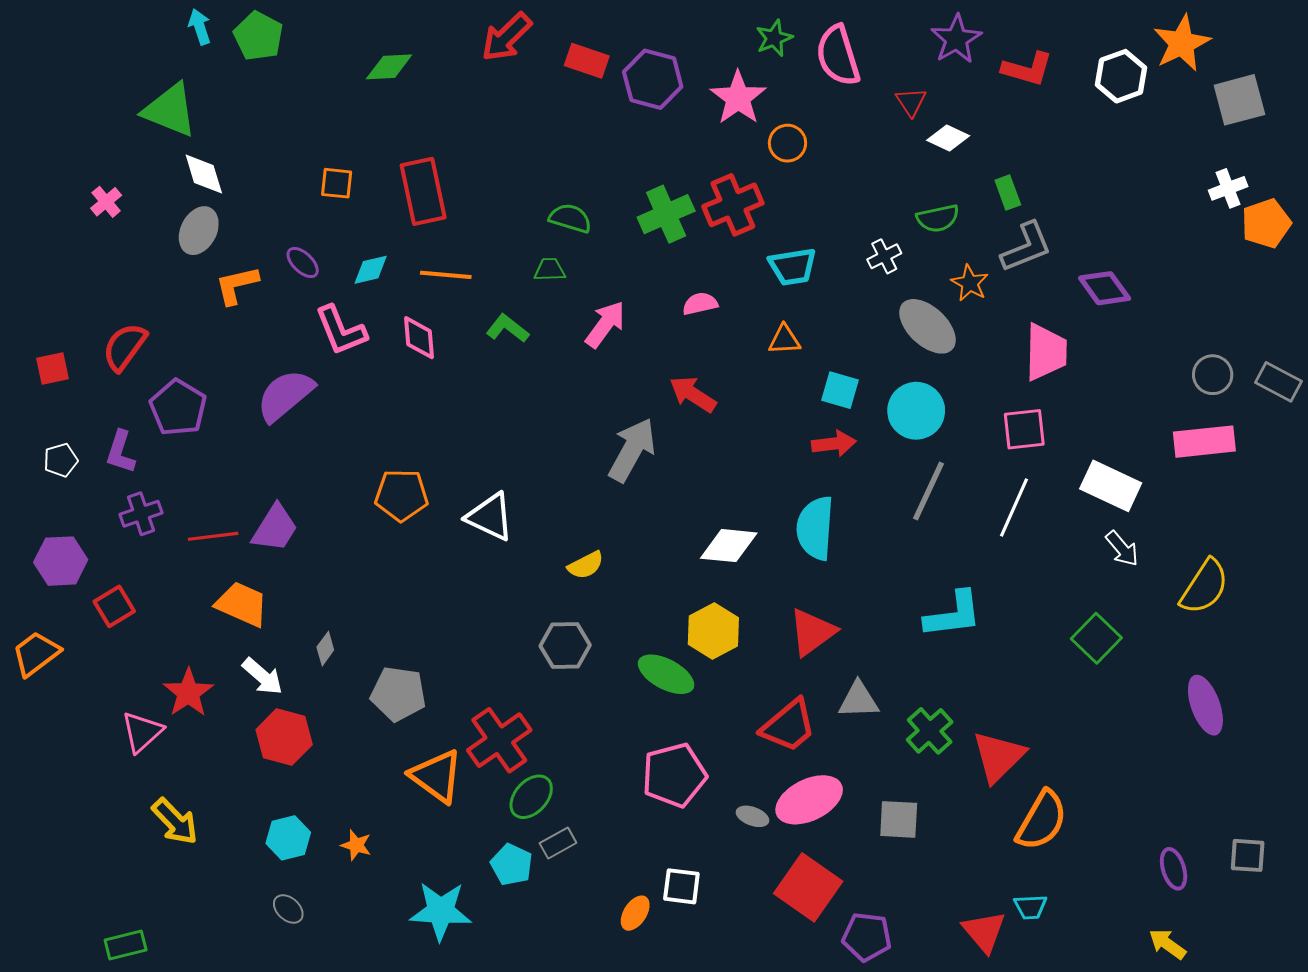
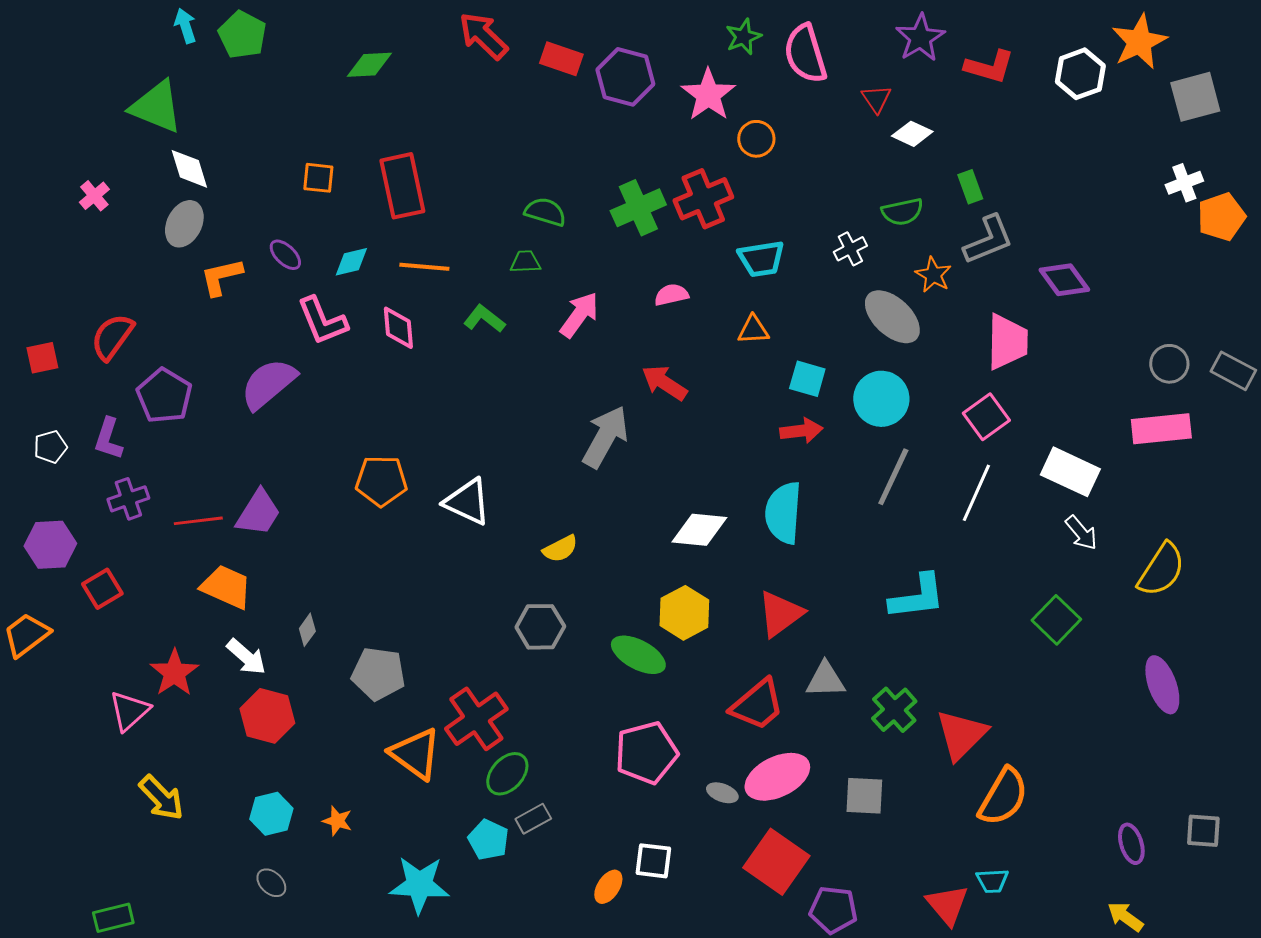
red arrow: (506, 37) -> (483, 36), turned 88
pink square: (1024, 429) -> (986, 417), turned -30

